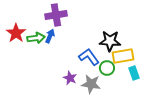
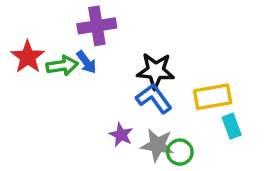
blue arrow: (50, 36) -> (86, 62), turned 120
black star: (110, 41) -> (156, 71), moved
green circle: (107, 68) -> (180, 152), moved

